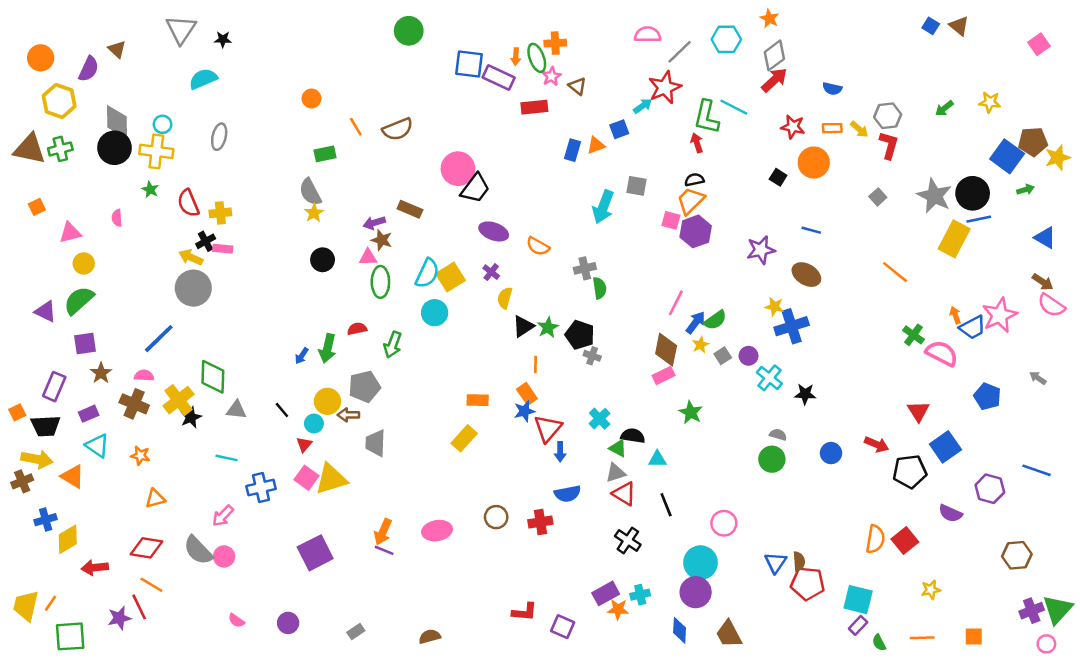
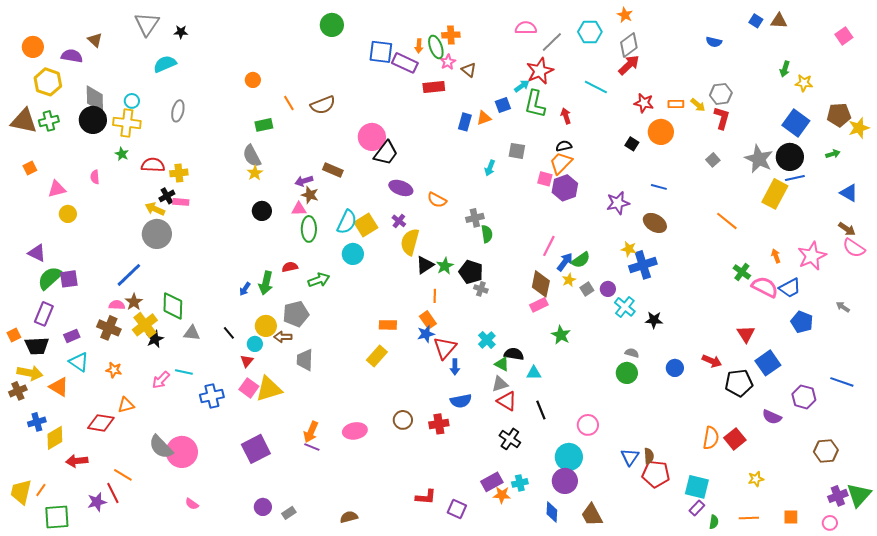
brown triangle: (959, 26) -> (779, 21), turned -36
purple semicircle: (89, 69) -> (72, 56), turned -105
blue semicircle: (832, 89) -> (714, 42), moved
green arrow: (944, 108) -> (785, 69), moved, turned -35
green L-shape: (707, 117) -> (535, 104), moved
blue square: (1007, 156) -> (796, 123), moved
red semicircle: (188, 203) -> (153, 165), turned 115
cyan arrow: (603, 207) -> (490, 168), size x0.6
yellow semicircle: (505, 298) -> (410, 242), size x1.5
green semicircle: (79, 300) -> (50, 278), moved
blue trapezoid: (973, 327) -> (790, 288), moved
green arrow: (393, 345) -> (319, 280), turned -130
brown star: (101, 373) -> (134, 302), moved
pink arrow: (223, 516) -> (161, 380), moved
red diamond: (147, 548) -> (101, 423), moved
pink circle: (224, 556) -> (182, 452), size x1.8
purple circle: (288, 623) -> (263, 507), moved
green semicircle: (879, 643) -> (714, 522), turned -144
pink circle: (1046, 644) -> (830, 523), moved

